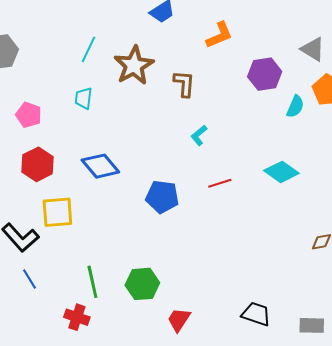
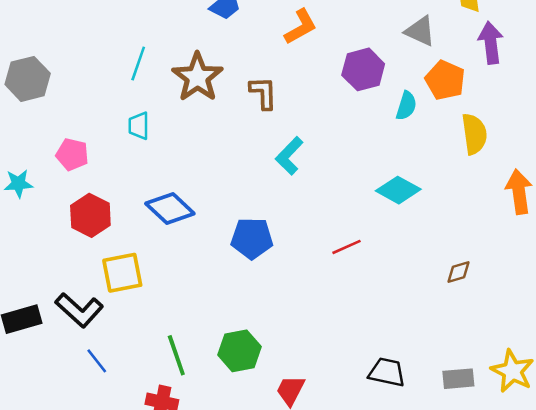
cyan L-shape: (199, 135) -> (289, 156), size x1.4
red line: (220, 183) -> (346, 247), moved

